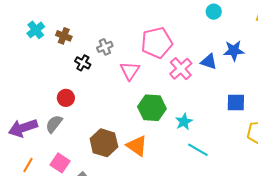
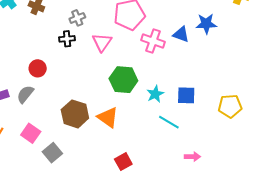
black cross: (83, 63) -> (67, 39), moved, turned -35
pink cross: (181, 69) -> (153, 41), turned -30
blue square: (236, 103) -> (186, 95), moved

